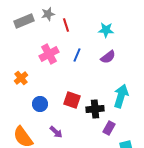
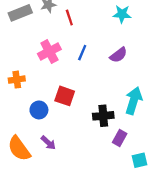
cyan star: (106, 30) -> (122, 14), moved
orange cross: (21, 78) -> (17, 80), turned 32
red square: (72, 100) -> (65, 96), moved
purple arrow: (56, 132) -> (48, 143), moved

